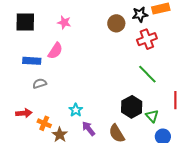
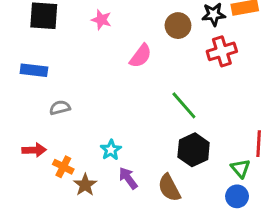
pink semicircle: (55, 51) -> (141, 56), moved
blue rectangle: (32, 61) -> (34, 70), moved
green line: (147, 74) -> (184, 105), moved
green triangle: (152, 116) -> (240, 168), moved

